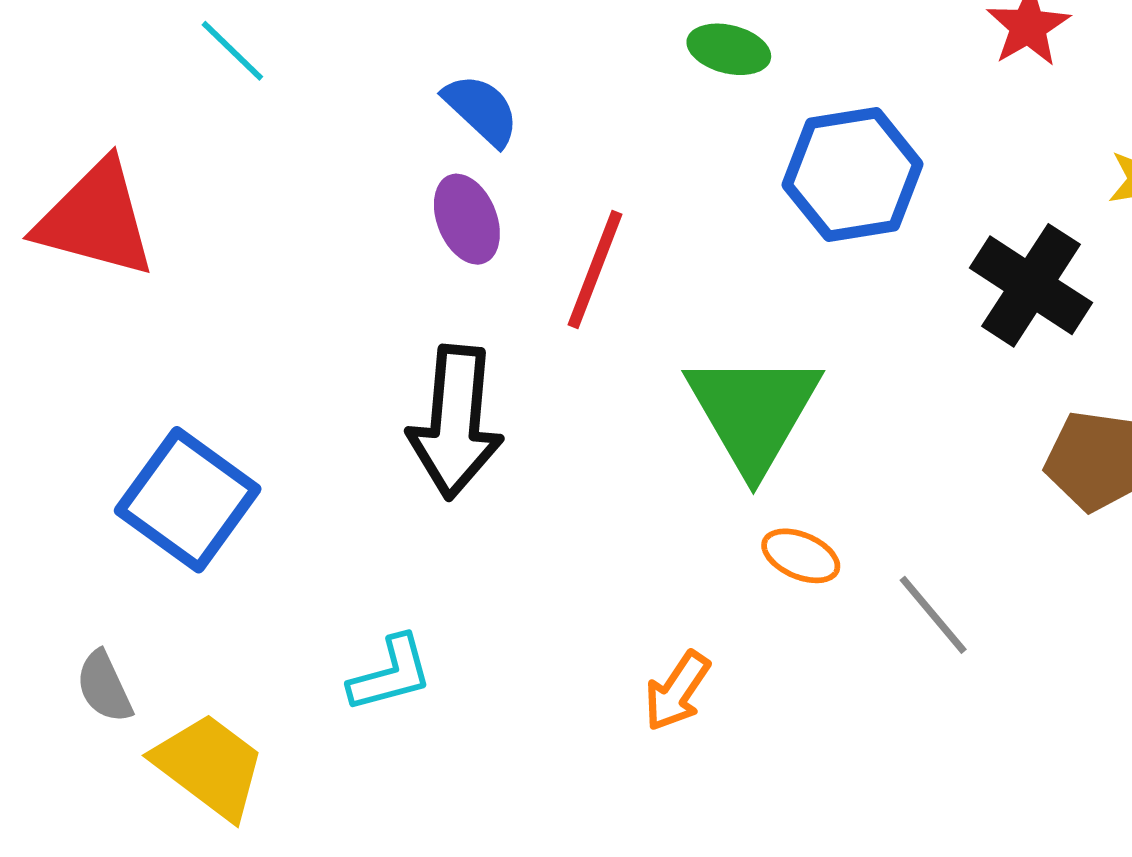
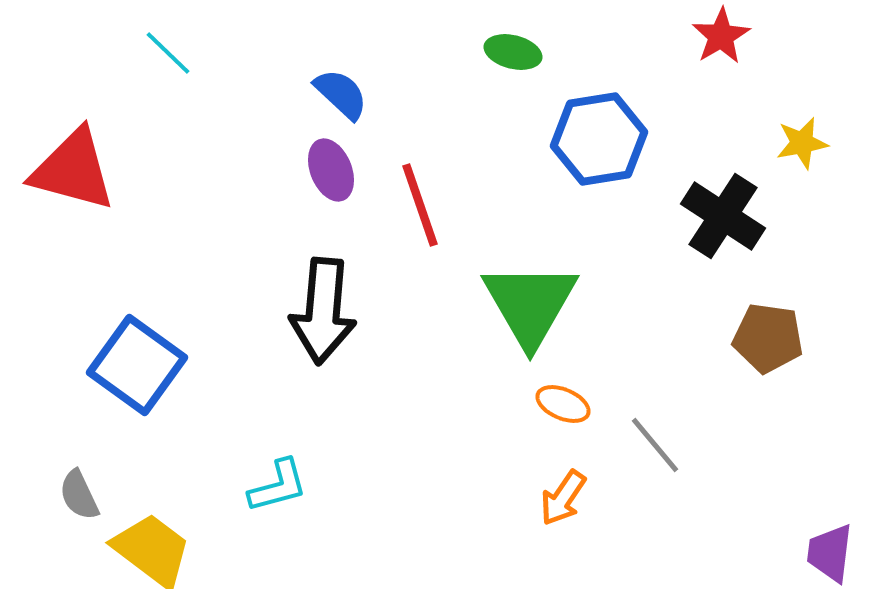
red line: (595, 269) -> (420, 205), turned -40
orange arrow: (677, 691) -> (563, 498), moved

